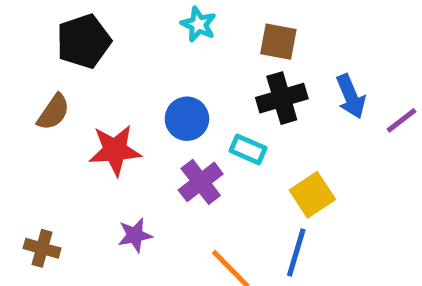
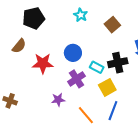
brown square: (278, 42) -> (112, 25), turned 35
black cross: (282, 98) -> (118, 63), moved
yellow square: (312, 195) -> (107, 87), moved
purple star: (135, 235) -> (58, 100), moved

